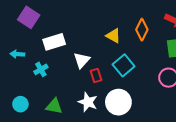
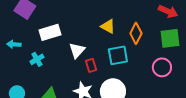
orange diamond: (142, 30) -> (136, 33), moved
cyan square: (124, 65) -> (118, 55), turned 30

